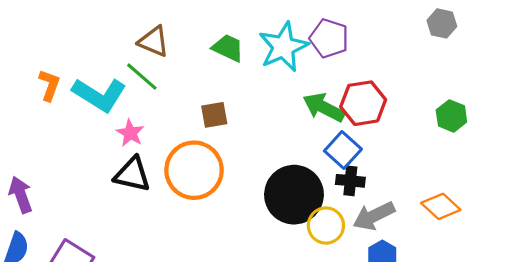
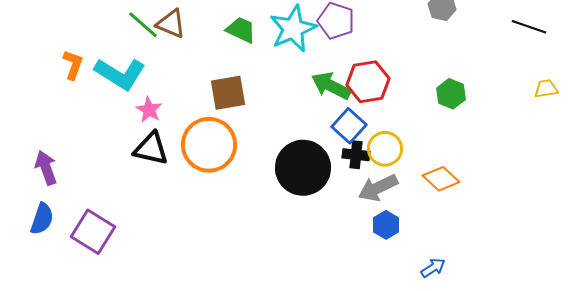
green line: (142, 77) -> (143, 25), moved
brown square: (214, 115) -> (228, 93), size x1.4
yellow circle: (326, 225) -> (385, 149), moved

